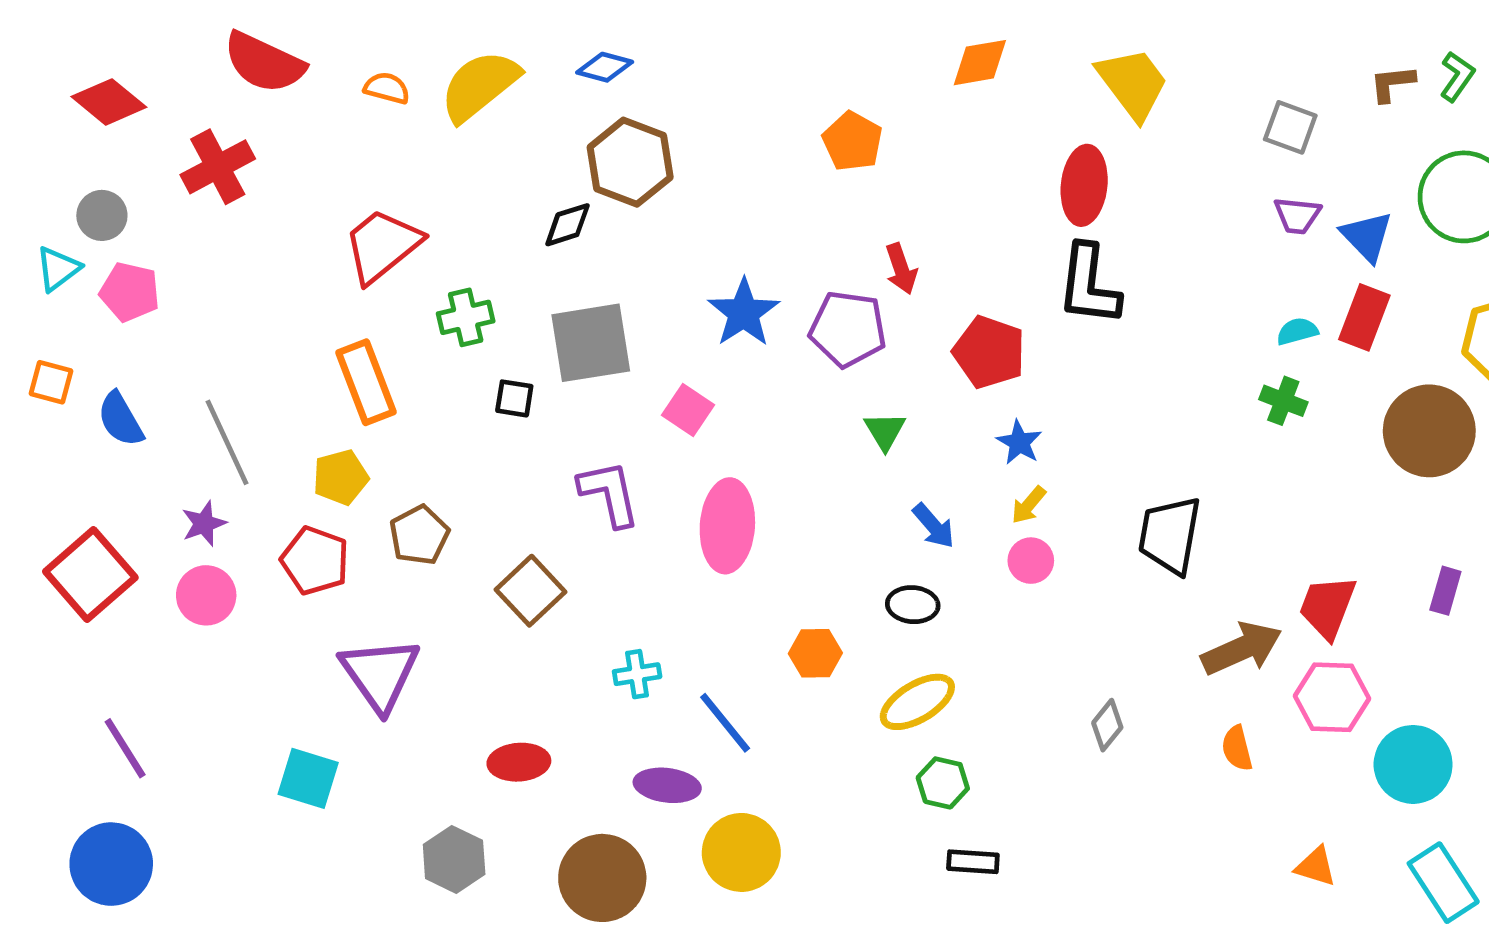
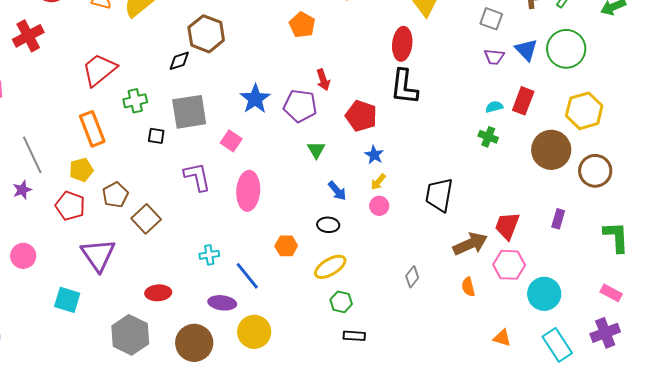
blue triangle: (1367, 236) -> (526, 50), moved
brown square: (530, 591) -> (146, 219), moved
pink circle: (206, 595) -> (23, 256), moved
gray hexagon: (454, 859) -> (130, 335), size x1.4

